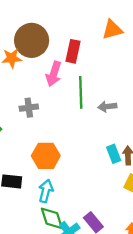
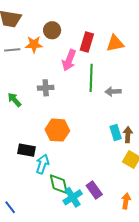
orange triangle: (112, 30) -> (115, 43), moved
brown circle: (32, 40) -> (52, 30), size x0.6
cyan arrow: (46, 191) -> (42, 164), moved

